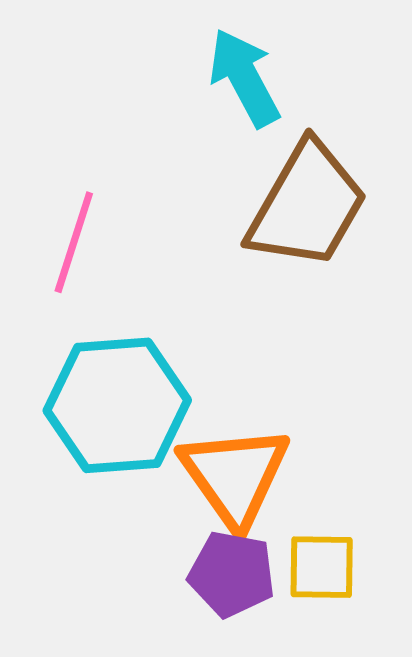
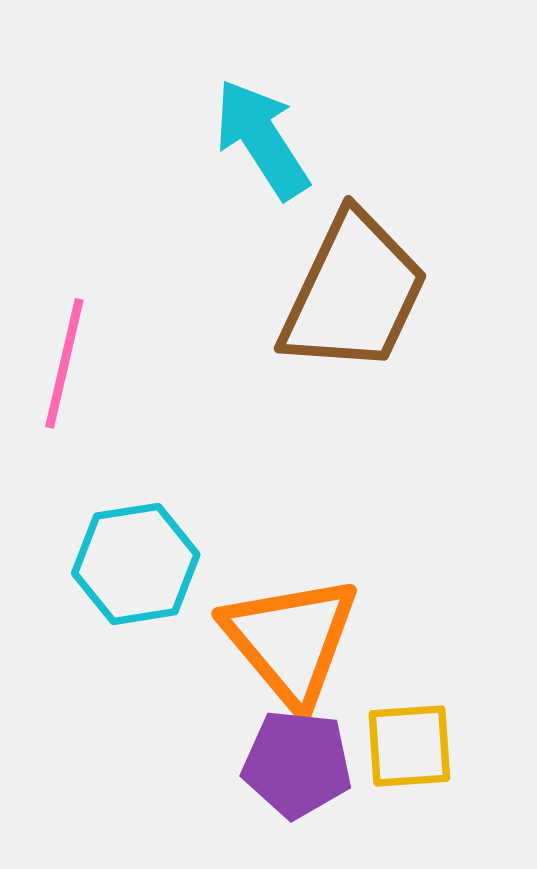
cyan hexagon: (117, 405) -> (136, 564), size x0.7

